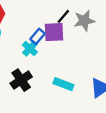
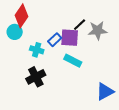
cyan cross: (30, 49) -> (37, 50), moved, turned -32
cyan rectangle: (63, 84) -> (73, 61), moved

